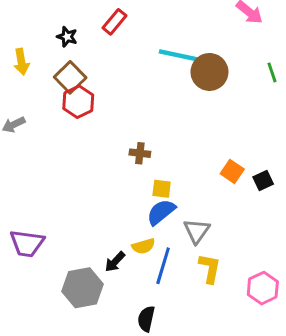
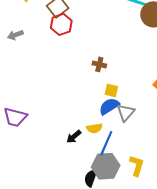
gray triangle: (197, 231) -> (126, 113), moved
yellow L-shape: (210, 268) -> (137, 166), moved
gray hexagon: (82, 288) -> (106, 166), moved

